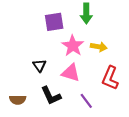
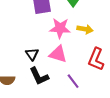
pink star: (73, 46) -> (60, 28), turned -30
black triangle: (39, 65) -> (32, 54), moved

